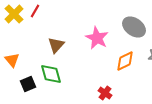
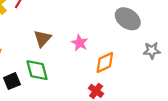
pink star: (97, 38) -> (80, 43), moved, size x0.7
orange diamond: (125, 61) -> (105, 62), moved

